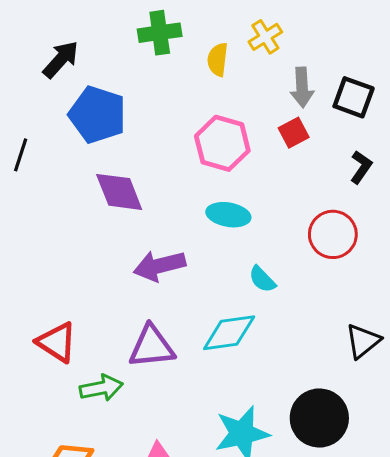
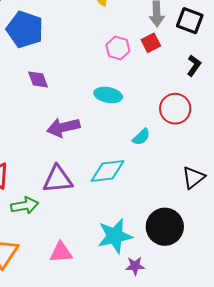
pink hexagon: (222, 143) -> (118, 48), moved, size x0.7
purple diamond: (119, 192) -> (38, 79), size x0.7
cyan semicircle: (262, 279) -> (141, 137), moved, turned -90

